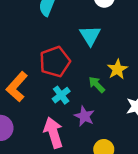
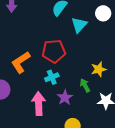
cyan triangle: (90, 35) -> (79, 25), moved
green arrow: (97, 85) -> (85, 85), moved

